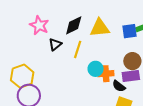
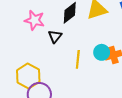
yellow line: (78, 49) -> (78, 59), moved

